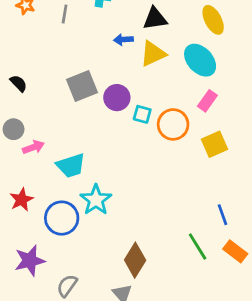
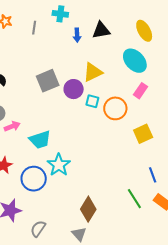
blue arrow: (123, 40) -> (77, 35), moved, turned -88
yellow triangle: (153, 54) -> (93, 72), moved
yellow square: (215, 144) -> (143, 134), moved

